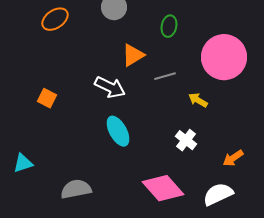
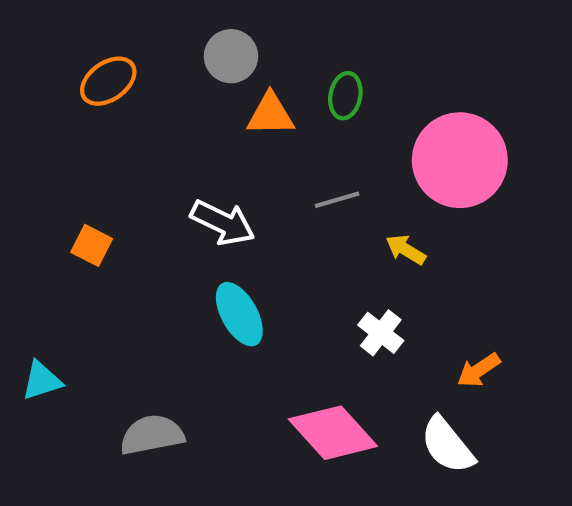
orange triangle: (133, 55) -> (271, 114), moved, turned 30
white semicircle: (218, 194) -> (447, 445), turned -104

